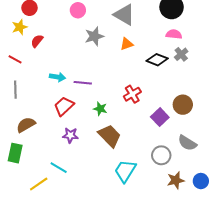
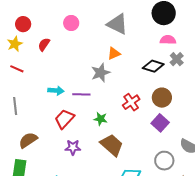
gray star: (94, 36) -> (101, 73), moved
red semicircle: (37, 41) -> (44, 44), moved
orange triangle: (127, 44) -> (114, 53), moved
red line: (15, 59) -> (17, 69), moved
brown circle: (183, 105) -> (162, 98), moved

